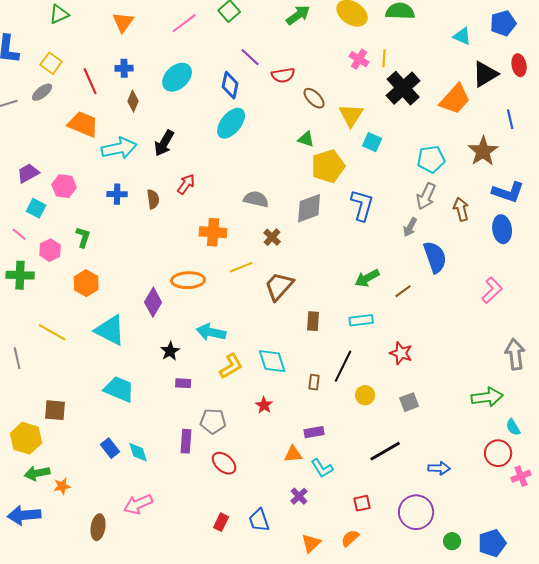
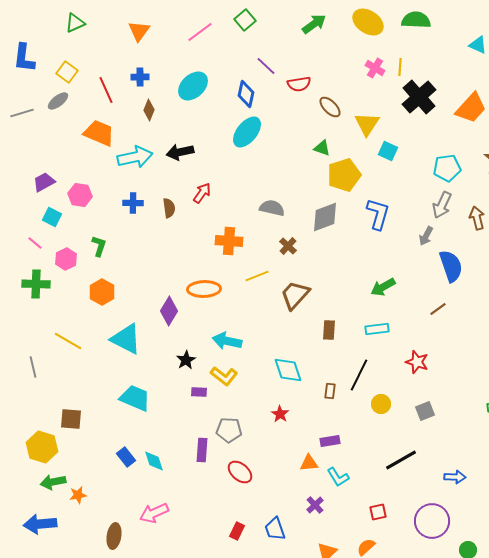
black arrow: (164, 143) -> (180, 152), turned 48
brown line: (403, 291) -> (438, 309), moved
yellow L-shape: (231, 366) -> (224, 376), moved, turned 68

